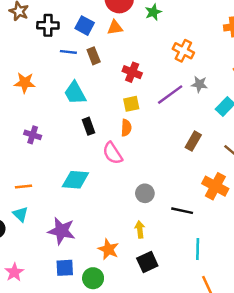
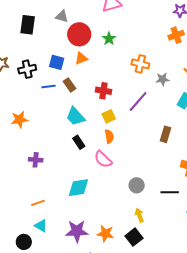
gray star: (199, 84) -> (163, 79), moved
cyan trapezoid: (75, 93) -> (75, 116), moved
orange star: (108, 249) -> (105, 234), moved
black square: (147, 262) -> (134, 237), moved

